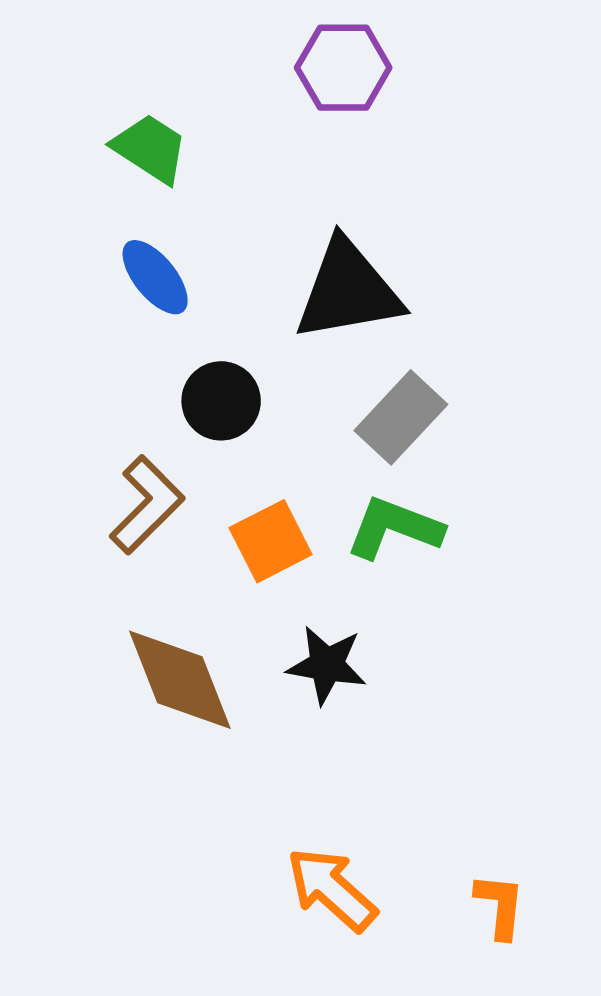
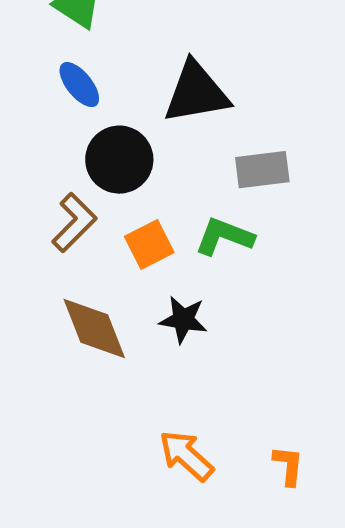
black circle: (221, 401) -> (119, 160), size x1.4
gray rectangle: (401, 417) -> (262, 170), moved, turned 40

